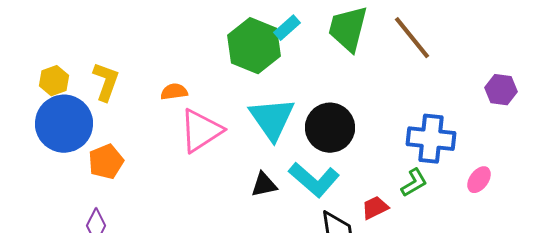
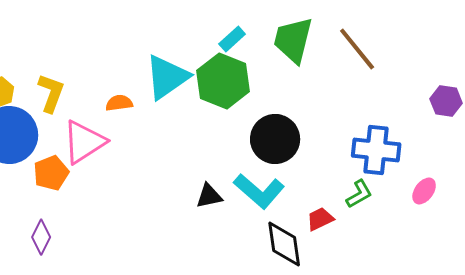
green hexagon: (254, 46) -> (223, 81), moved
cyan triangle: (272, 119) -> (167, 77), moved, turned 30
pink triangle: (201, 131) -> (84, 142), moved

